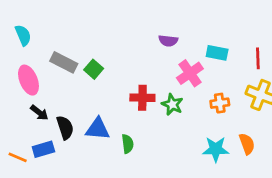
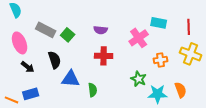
purple semicircle: (168, 41) -> (101, 30), moved
green star: (172, 104) -> (139, 79), moved
black semicircle: (65, 128) -> (55, 60), moved

